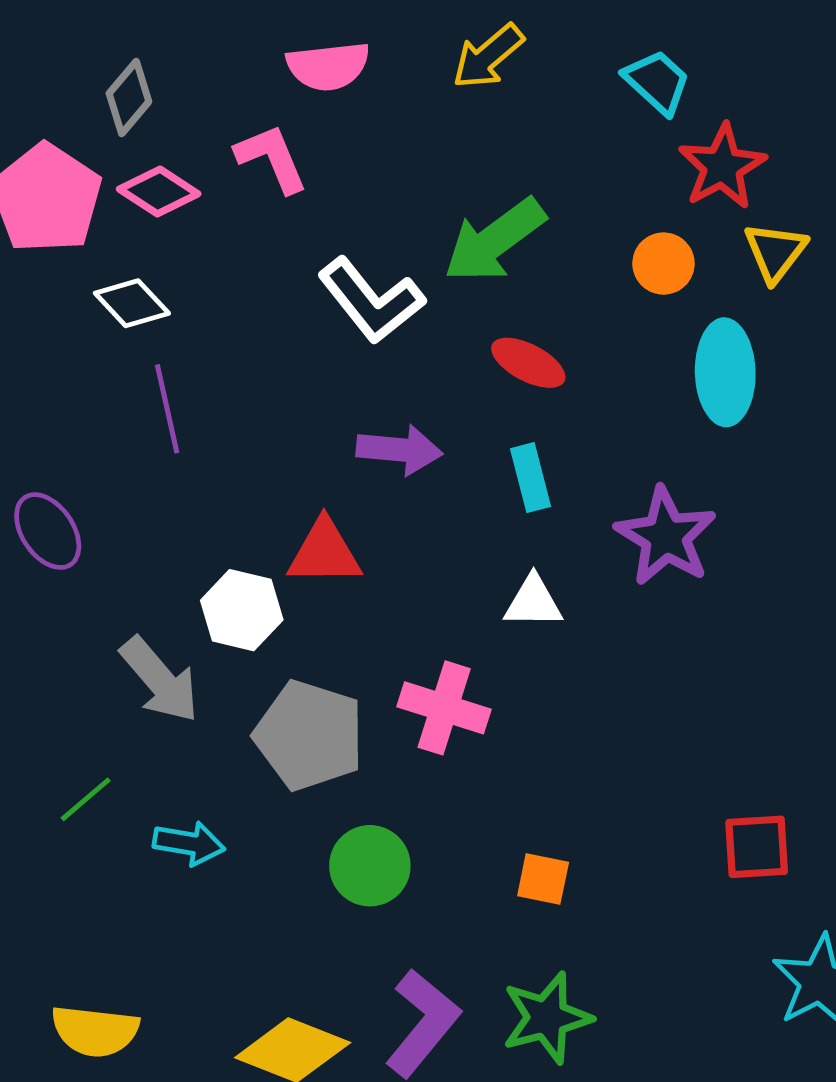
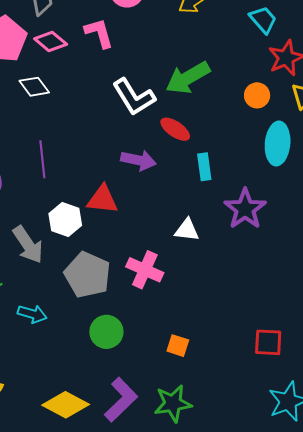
red ellipse: (528, 363) -> (175, 129), moved
purple line: (167, 409) -> (42, 159), moved
cyan rectangle: (531, 478) -> (204, 167), moved

